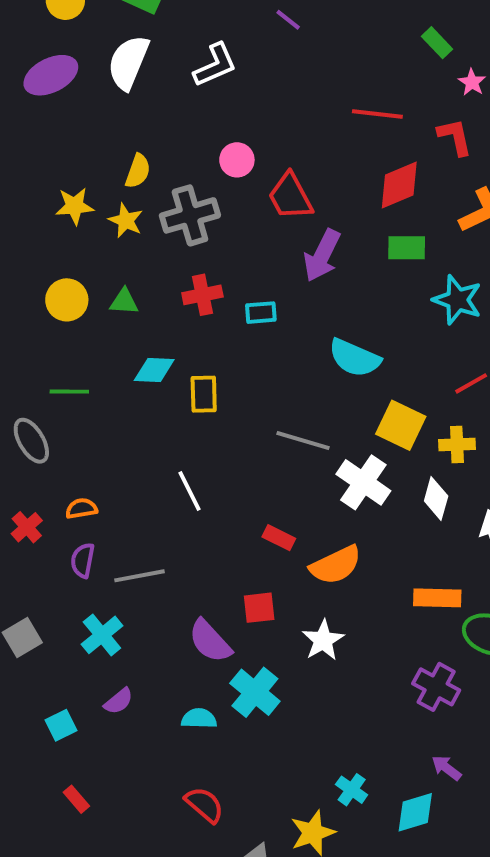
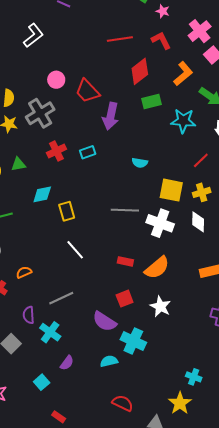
cyan semicircle: (354, 358) -> (140, 163), size x0.6
yellow rectangle: (204, 394) -> (67, 211), moved
purple semicircle: (83, 560) -> (29, 315), moved

